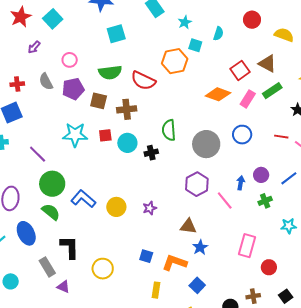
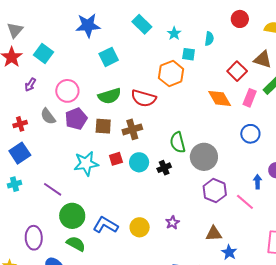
pink circle: (70, 60) -> (67, 91), size x1.5
orange diamond: (218, 94) -> (220, 98), turned 50
gray circle: (206, 144) -> (204, 157), moved

